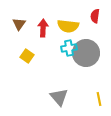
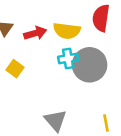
red semicircle: (95, 16) -> (101, 18), size x1.5
red arrow: (43, 28) -> (35, 33), turned 72

